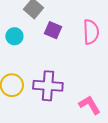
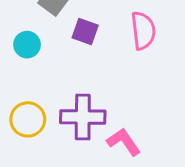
pink L-shape: (90, 105) -> (124, 142), moved

